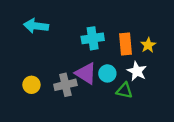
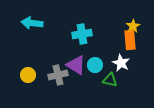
orange rectangle: (126, 44) -> (130, 40), moved
yellow star: (148, 45) -> (133, 26), moved

